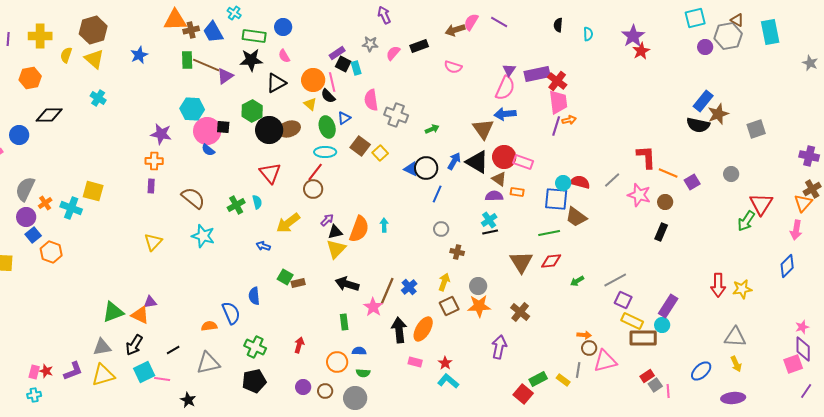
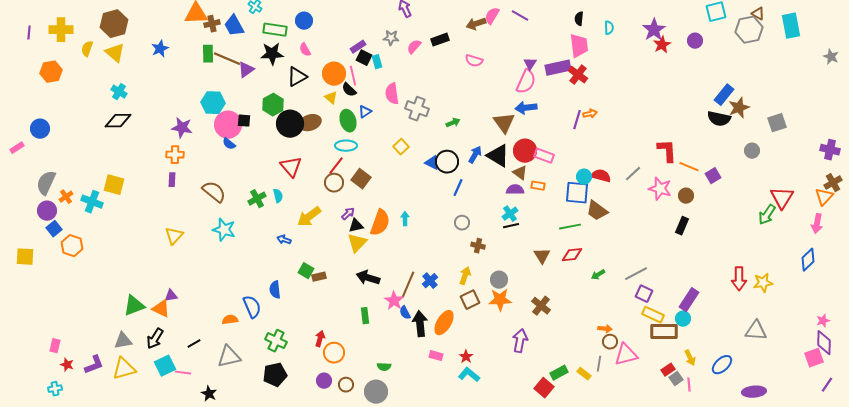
purple circle: (705, 47) -> (695, 41), moved
pink trapezoid: (558, 102) -> (579, 46), moved
black diamond: (49, 115) -> (118, 121), moved
brown square: (360, 146) -> (361, 179), moved
gray circle: (731, 174) -> (752, 151), moved
brown triangle: (521, 262) -> (542, 256), size x0.7
blue semicircle: (359, 351) -> (405, 313), moved, turned -120
orange circle: (337, 362) -> (334, 353), moved
yellow arrow: (736, 364) -> (690, 358), moved
pink rectangle: (34, 372) -> (55, 346), moved

